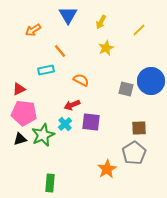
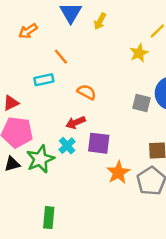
yellow arrow: (101, 22) -> (100, 21), moved
yellow star: (106, 48) -> (139, 53), moved
orange star: (107, 169) -> (118, 172), moved

